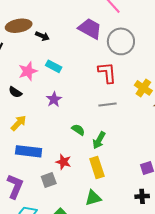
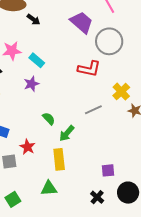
cyan rectangle: (54, 66) -> (37, 60), moved
red L-shape: (107, 73) -> (89, 69), turned 95
gray line: (107, 105) -> (93, 110), moved, turned -30
black cross: (142, 196) -> (97, 197), turned 32

